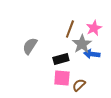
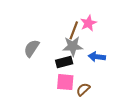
pink star: (94, 28) -> (88, 23), moved
gray star: (82, 44) -> (73, 46), moved, turned 30

